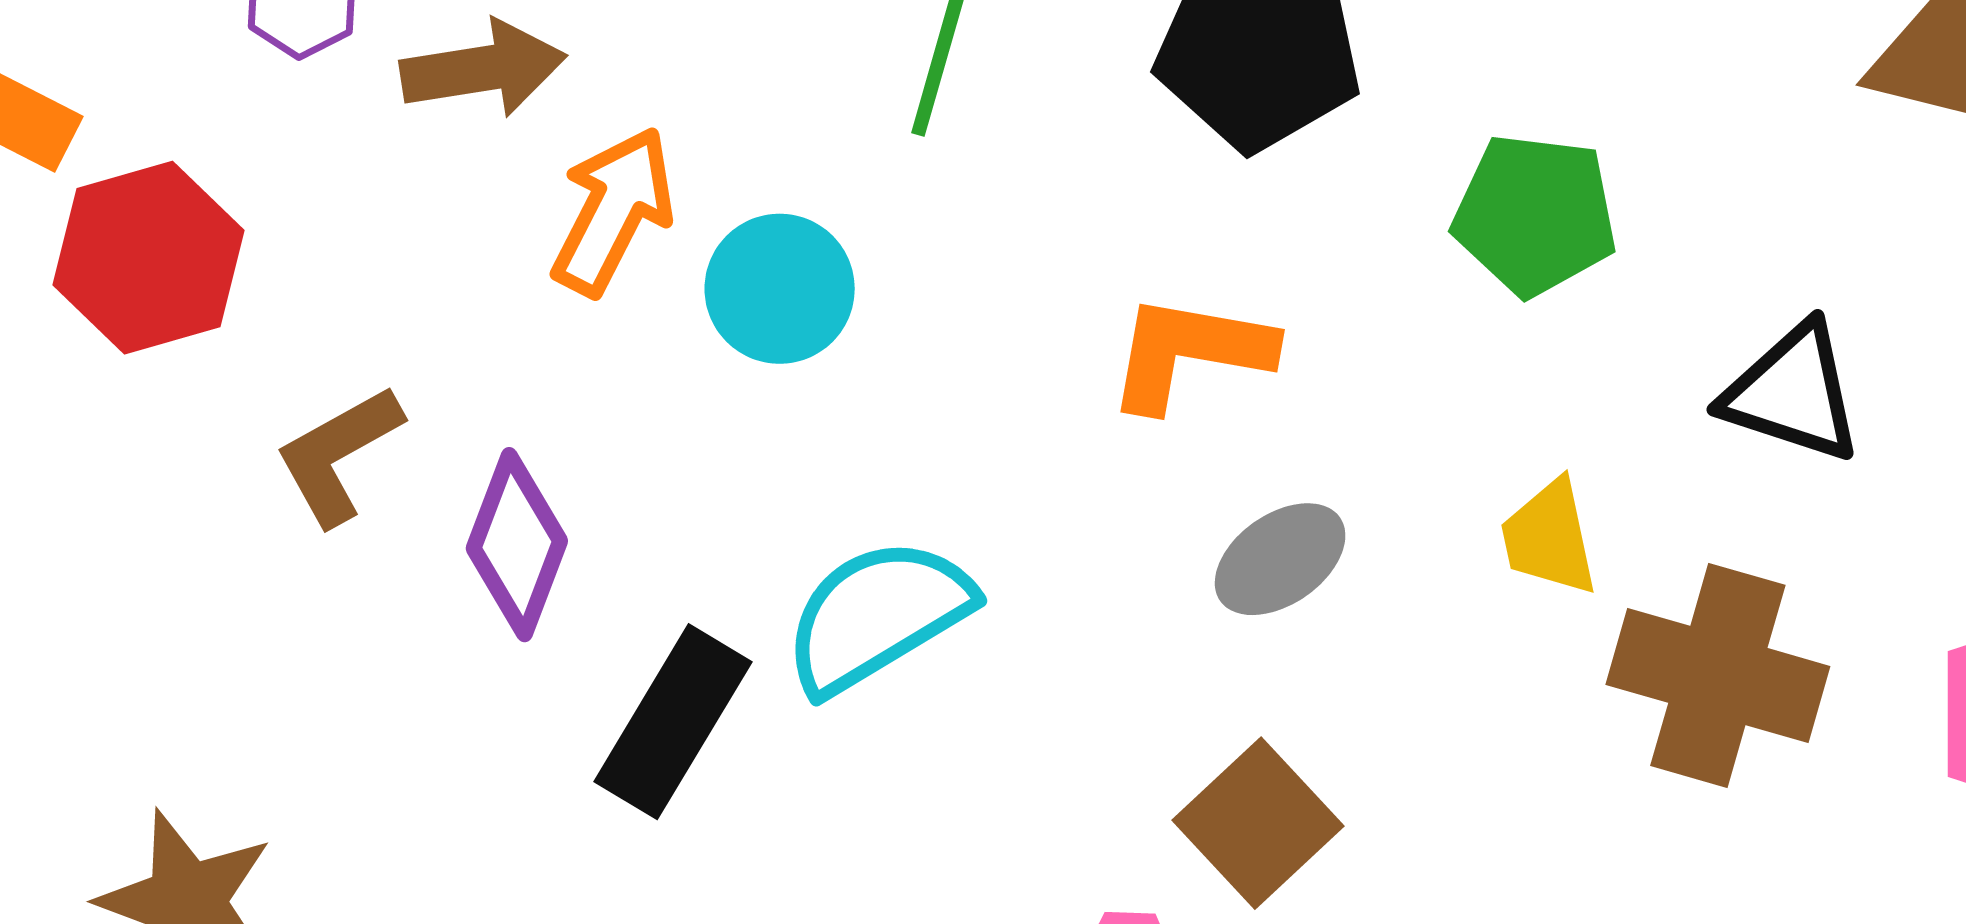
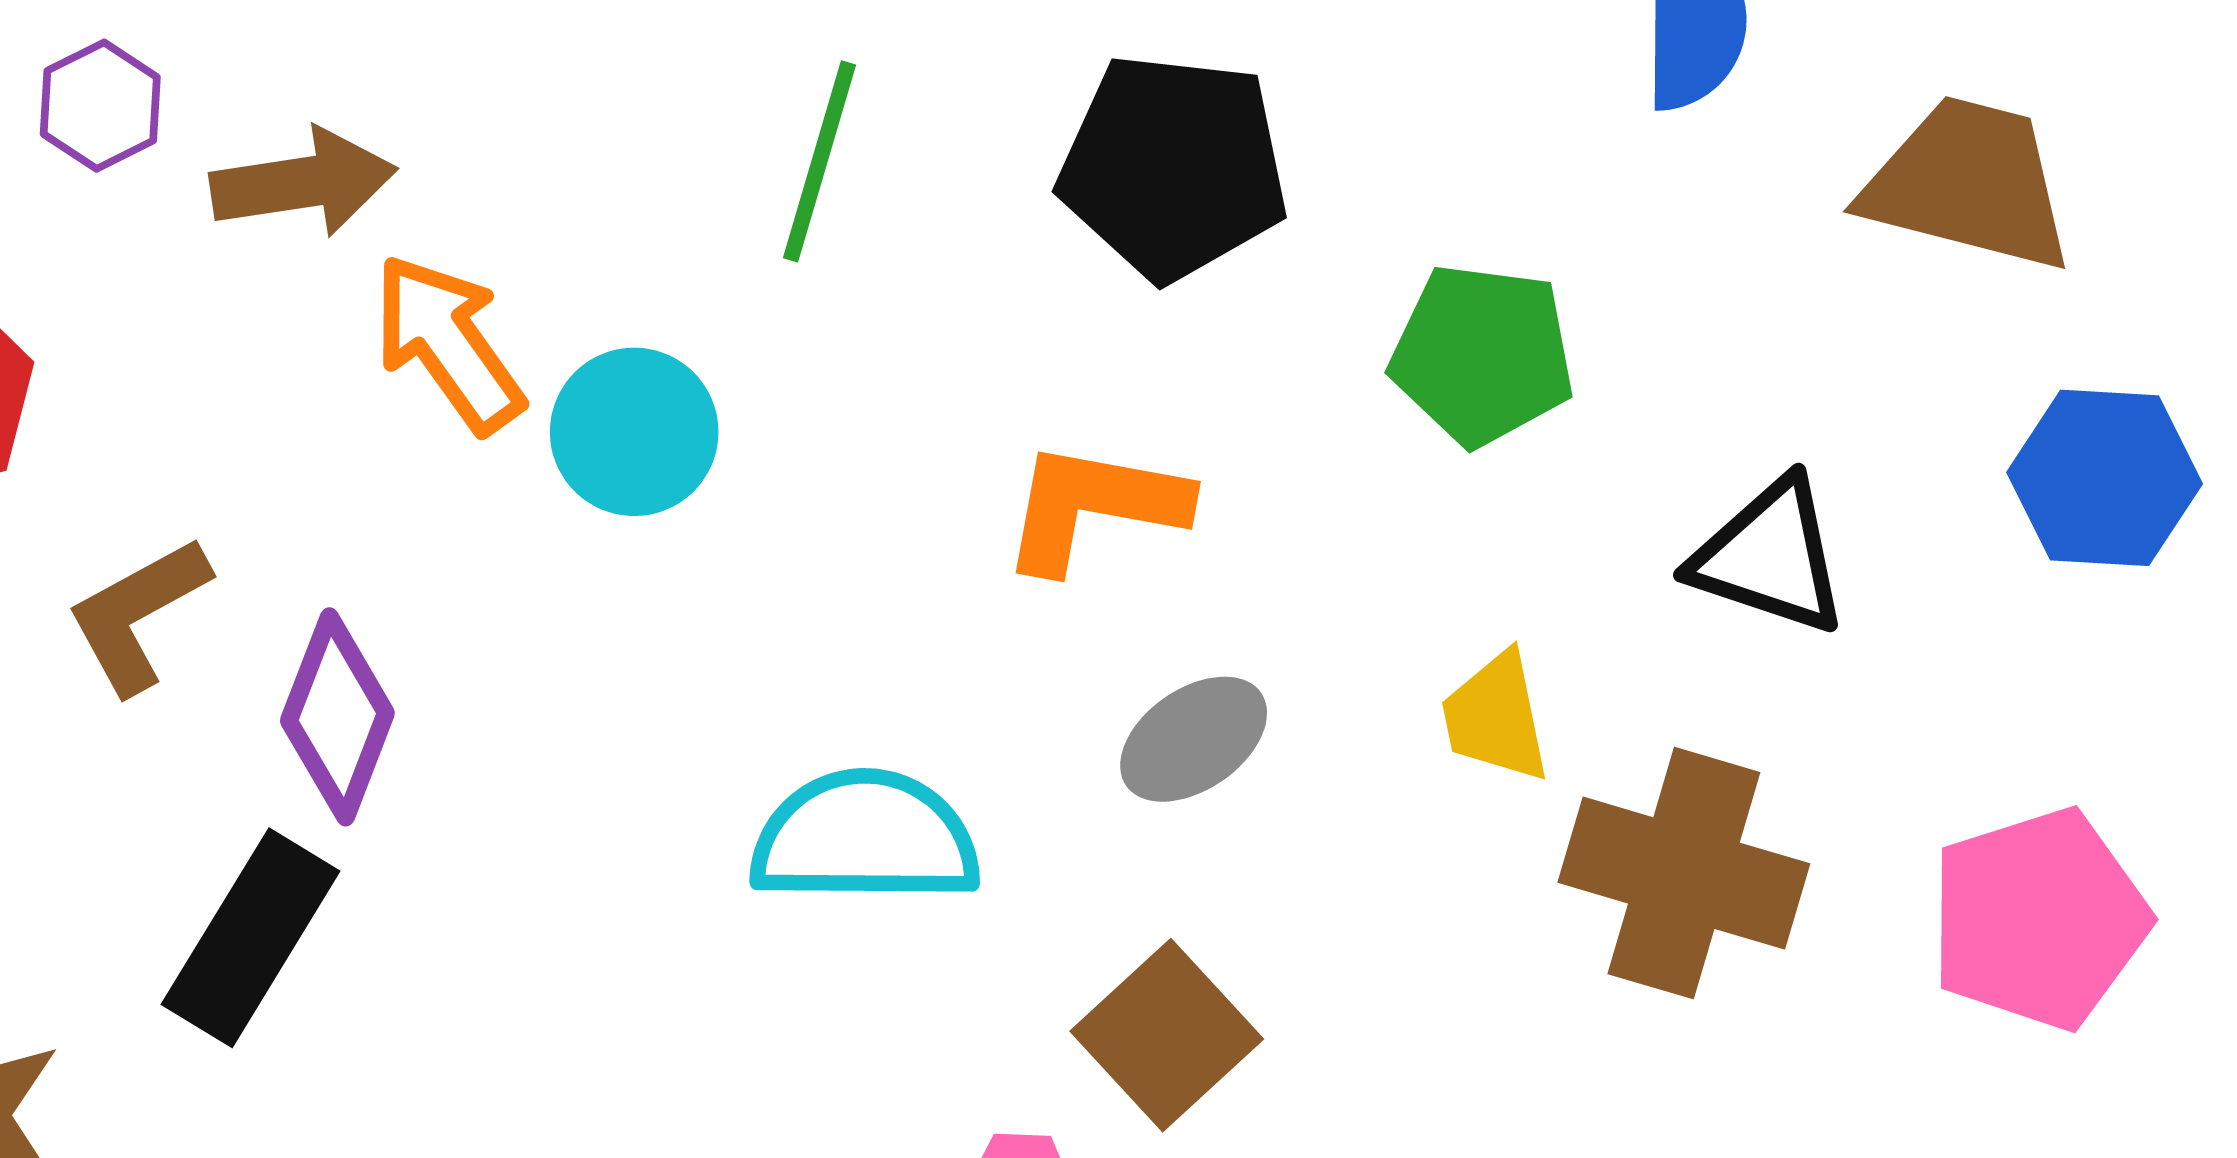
orange arrow: (613, 211) -> (448, 343), turned -63
cyan semicircle: (877, 615) -> (865, 838), moved, turned 31
black rectangle: (673, 722) -> (251, 938), moved

